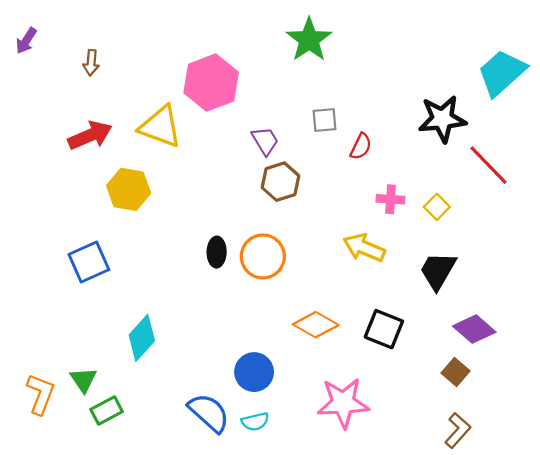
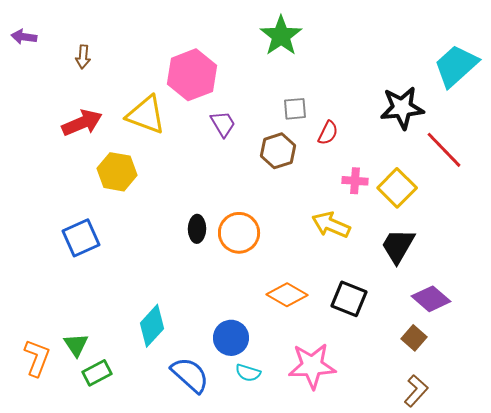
purple arrow: (26, 41) -> (24, 37), turned 65
purple trapezoid: (265, 141) -> (223, 124), moved
brown hexagon: (280, 182) -> (278, 151), moved
yellow square: (437, 207) -> (397, 188), size x1.6
cyan diamond: (142, 338) -> (152, 326), moved
cyan semicircle: (255, 422) -> (248, 373), moved, turned 30

